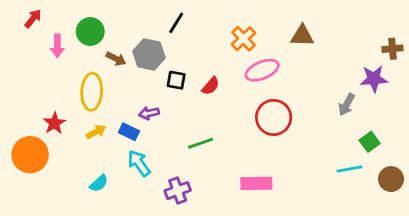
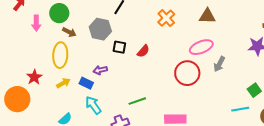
brown arrow: (116, 59) -> (69, 32), moved
pink ellipse: (262, 70) -> (201, 47), moved
gray arrow: (347, 105) -> (219, 64), moved
green line: (201, 143) -> (137, 101), moved

